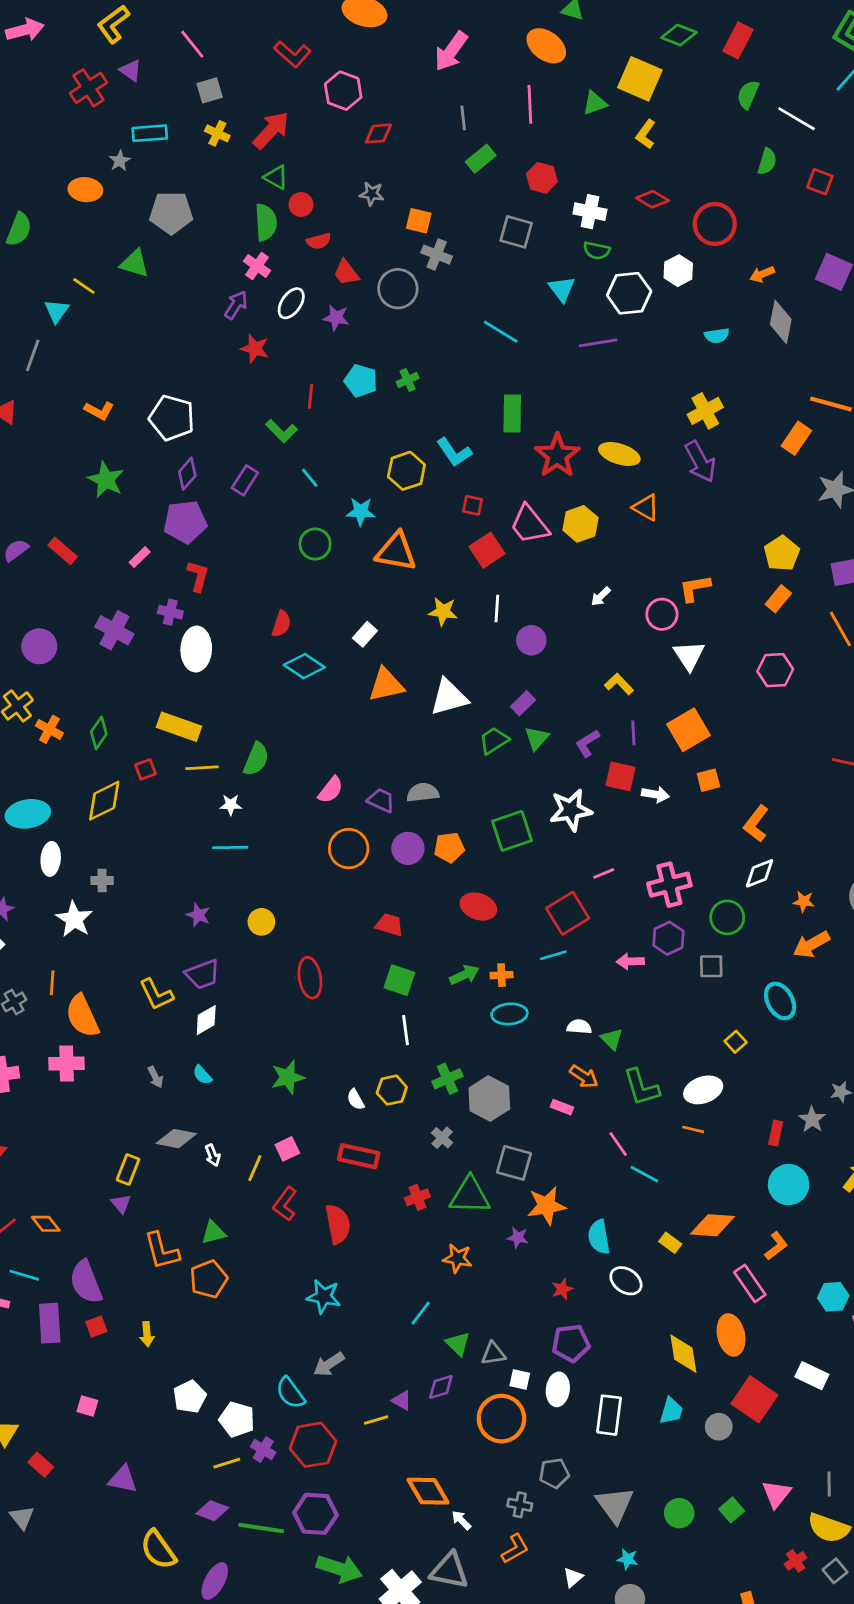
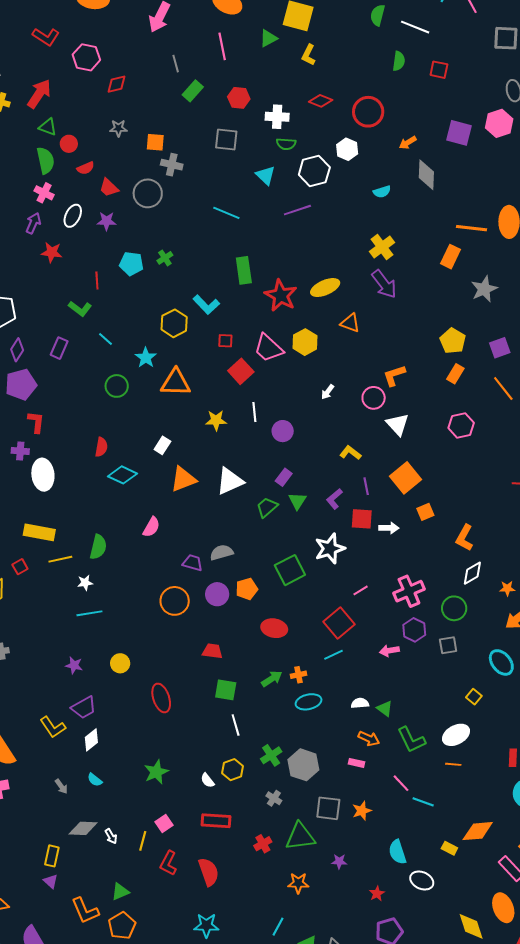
yellow ellipse: (619, 454) -> (325, 288), turned -32
cyan star: (361, 512) -> (146, 358), turned -30
pink semicircle: (331, 790) -> (151, 527), moved
orange star: (547, 1206) -> (362, 811), moved, size x0.7

